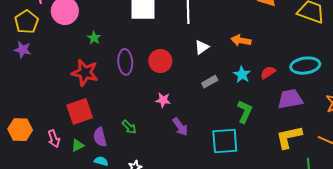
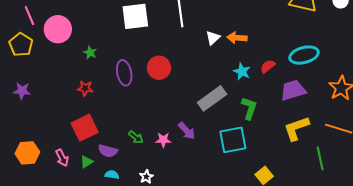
white triangle: (202, 47) -> (213, 38), moved
purple star: (23, 50) -> (22, 91), moved
red star: (85, 73) -> (85, 88), size x0.6
gray rectangle: (210, 82) -> (212, 98), moved, size x1.8
pink star: (163, 100) -> (163, 140), moved
purple semicircle: (100, 137) -> (108, 151), turned -54

